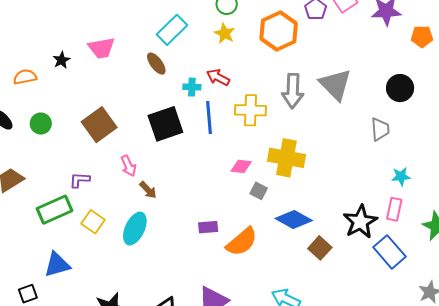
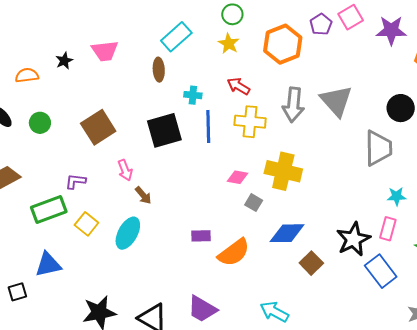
brown ellipse: (156, 64) -> (159, 70), turned 30
red arrow: (218, 77) -> (239, 86), moved
gray trapezoid: (380, 129) -> (378, 148), size x1.5
blue diamond: (294, 219) -> (287, 233), turned -33

